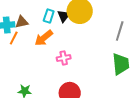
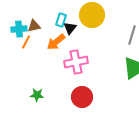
black triangle: (64, 16) -> (70, 28), moved
pink cross: (64, 58) -> (76, 62), size x1.6

